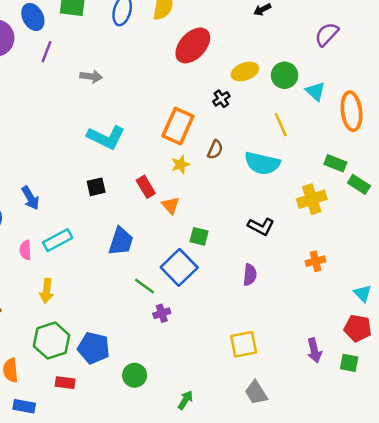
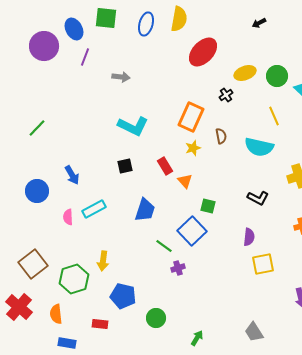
brown semicircle: (215, 150) -> (221, 136), turned -35
yellow arrow: (47, 291) -> (103, 261), moved
green hexagon: (51, 341) -> (74, 279), moved
yellow square: (244, 344) -> (263, 264), moved

